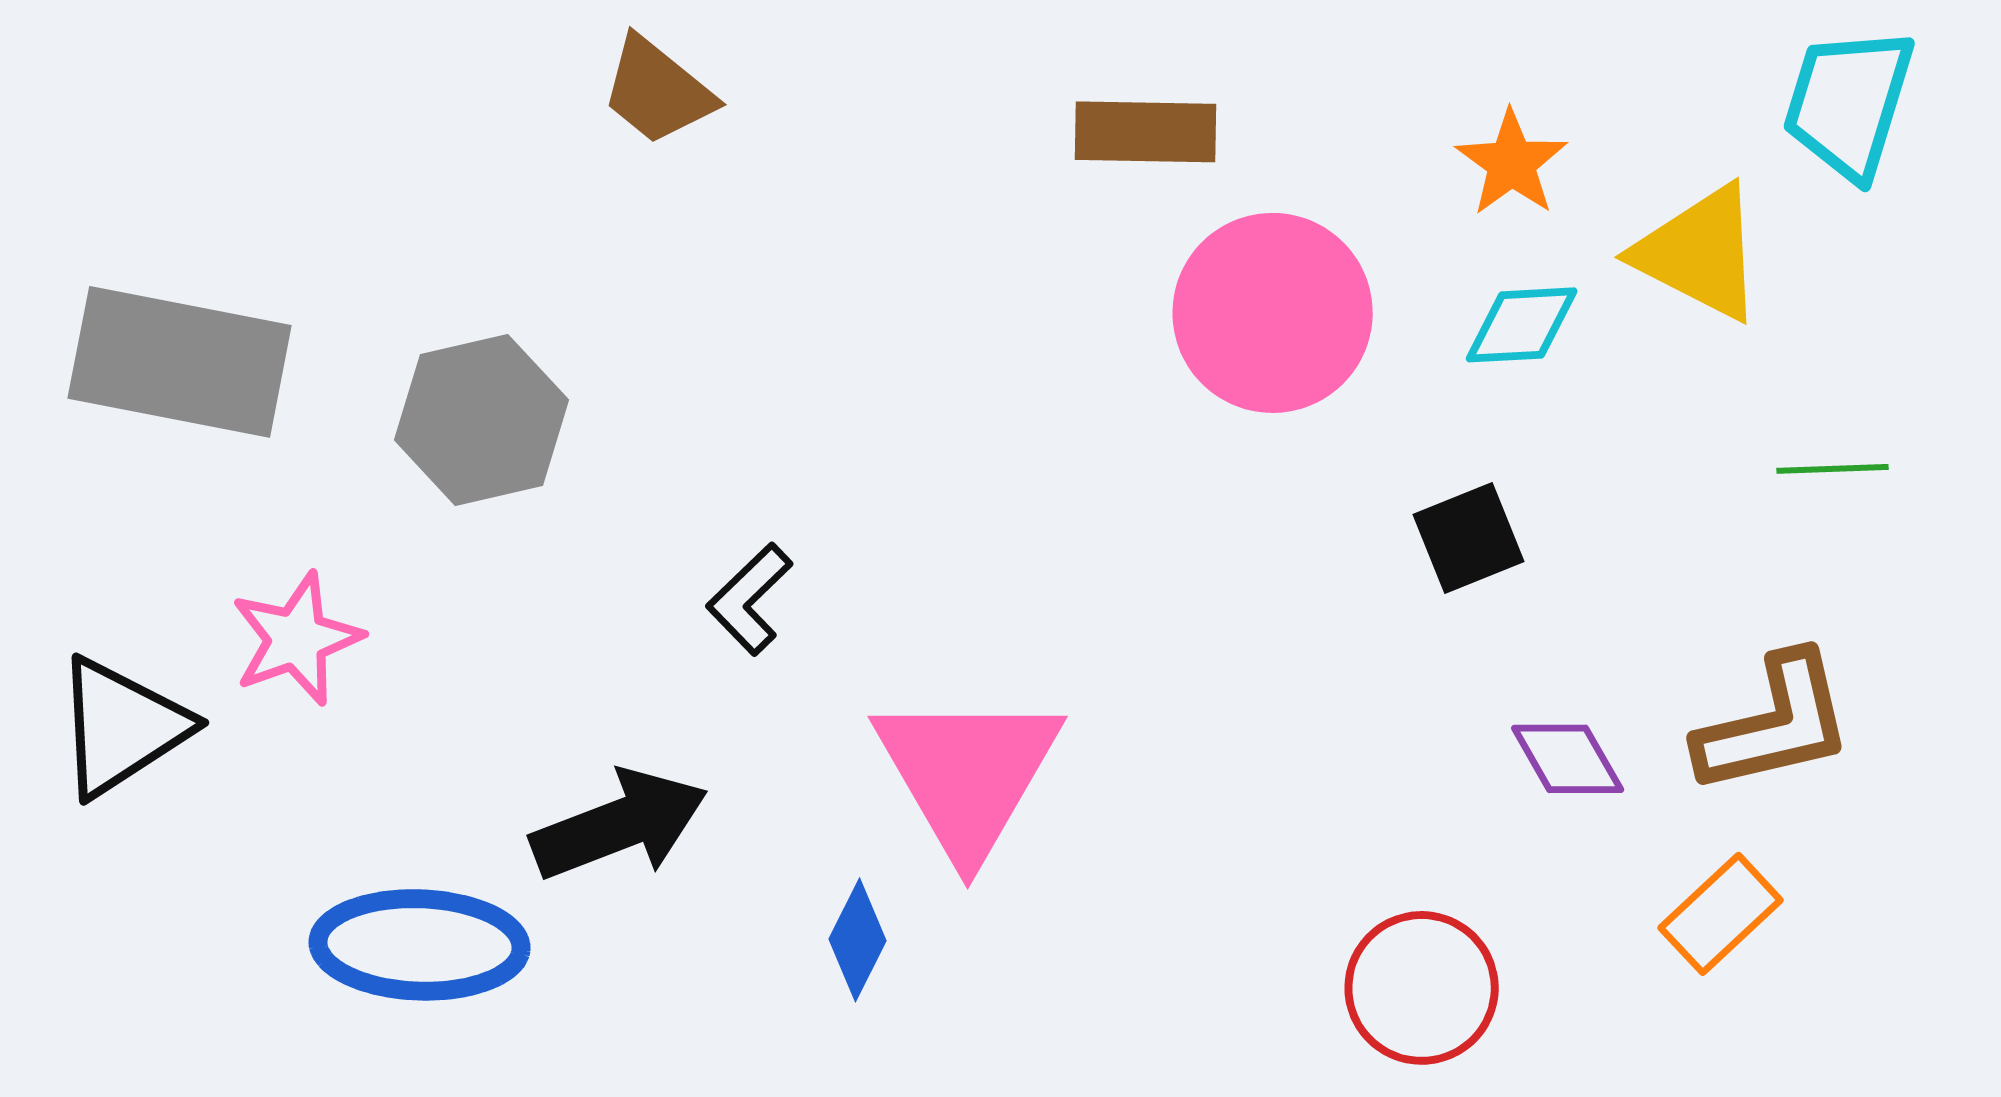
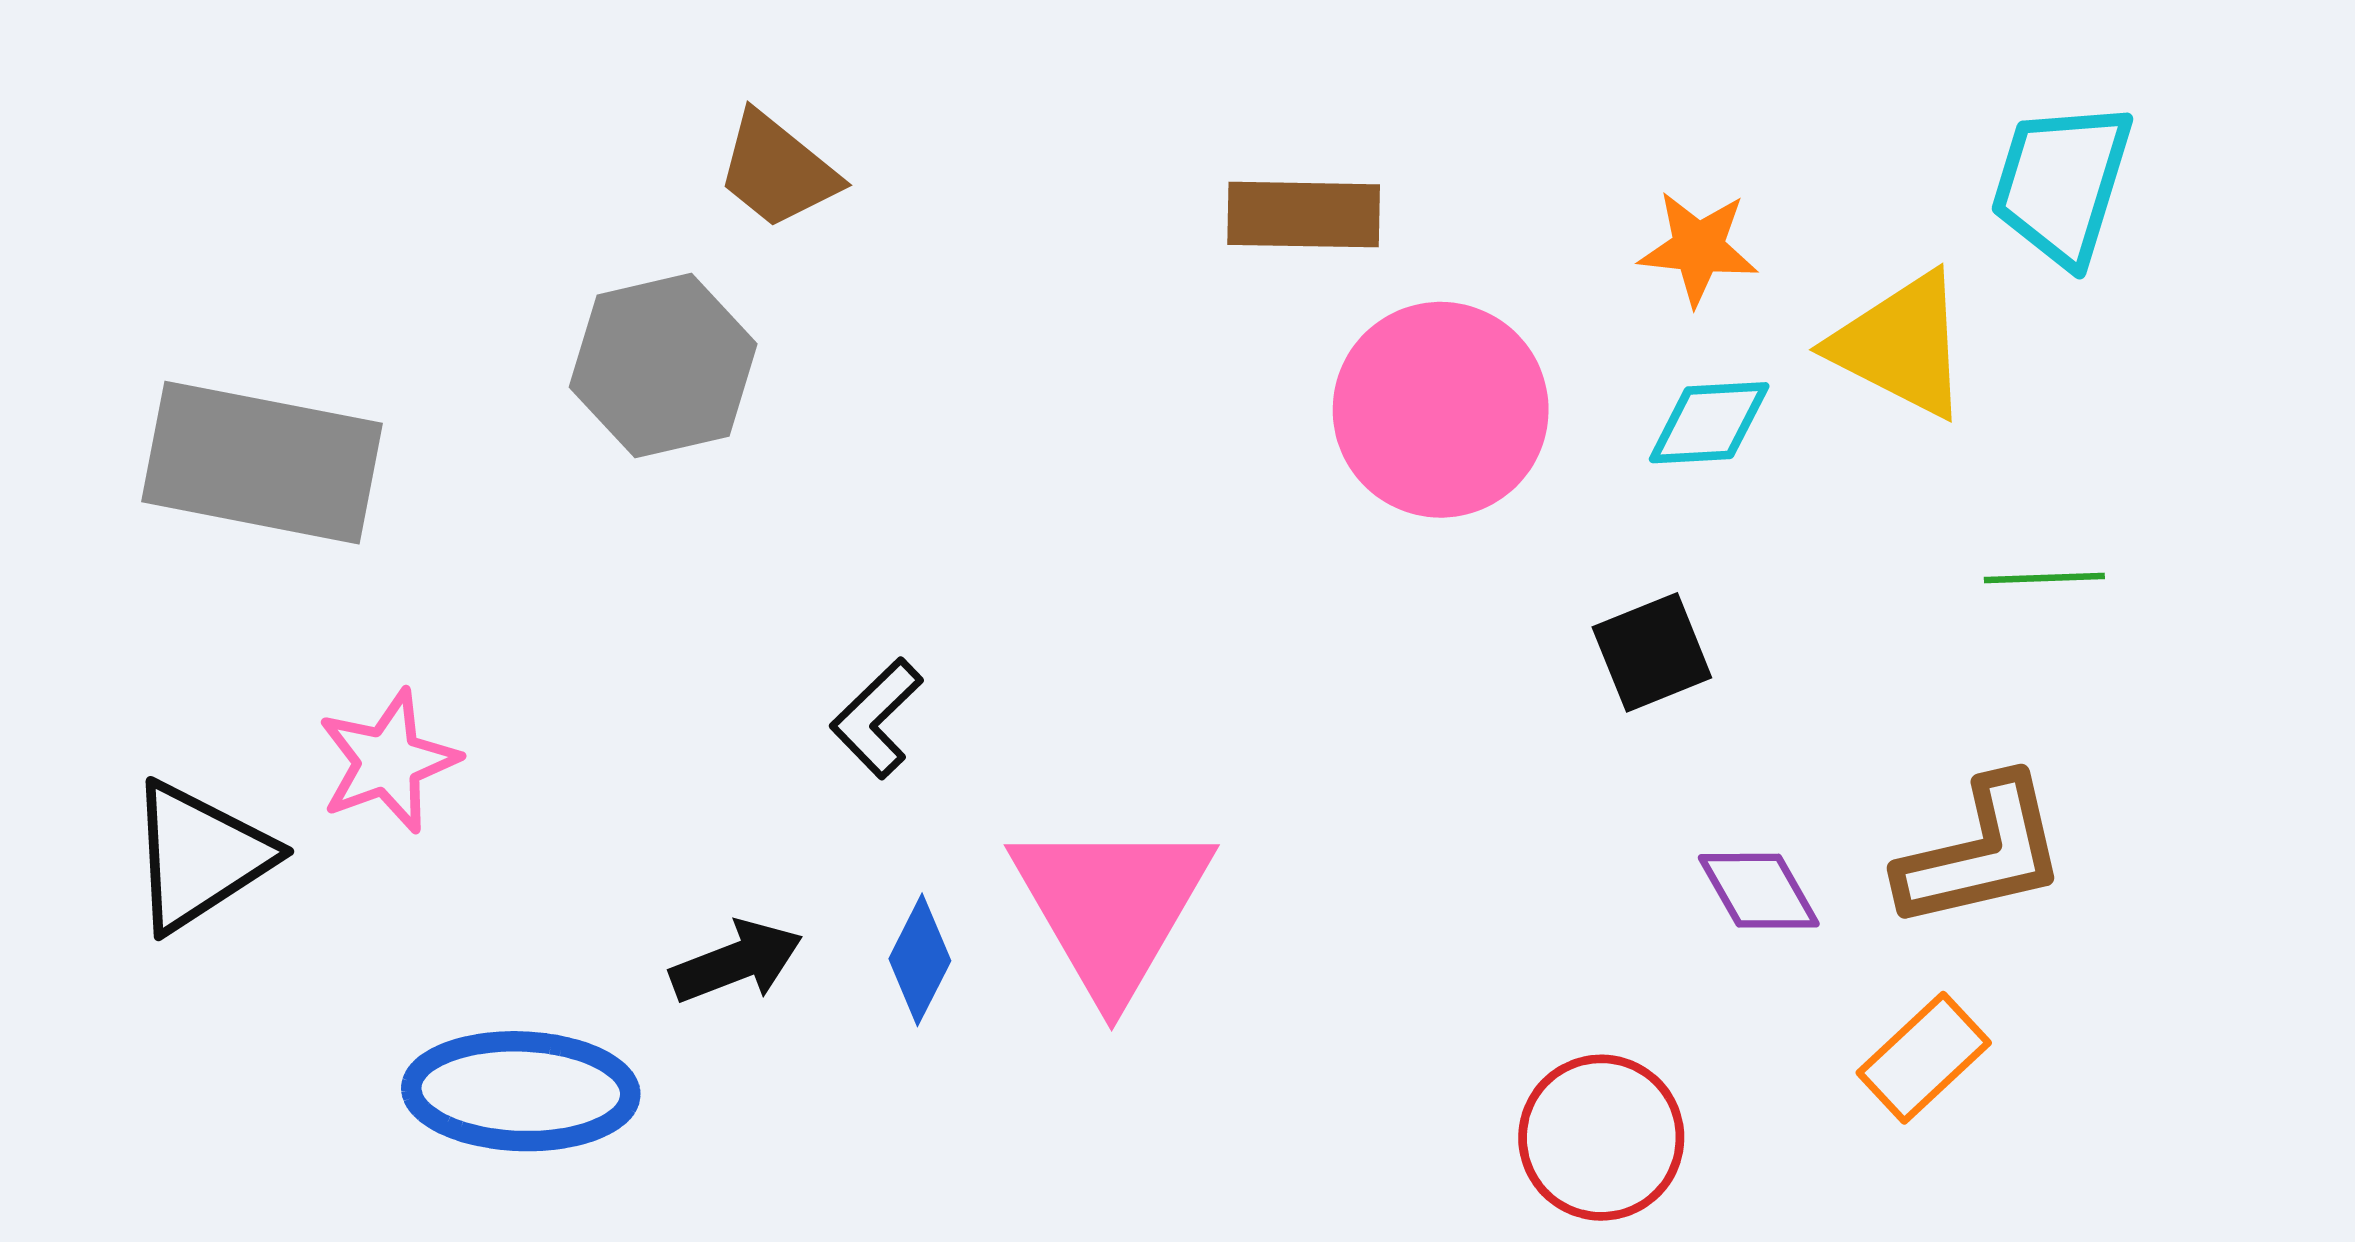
orange star: (1512, 163) -> (1698, 248), turned -30
gray hexagon: (482, 420) -> (663, 366), moved
black arrow: (620, 825) -> (736, 962), size x0.7
blue diamond: (858, 940) -> (920, 960), moved

